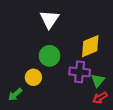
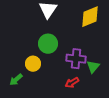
yellow diamond: (90, 46) -> (90, 17), moved
red arrow: (100, 98) -> (72, 83), moved

